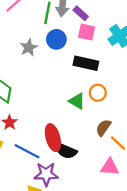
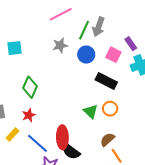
purple rectangle: (81, 13) -> (131, 44), moved
gray star: (29, 48) -> (60, 45), moved

